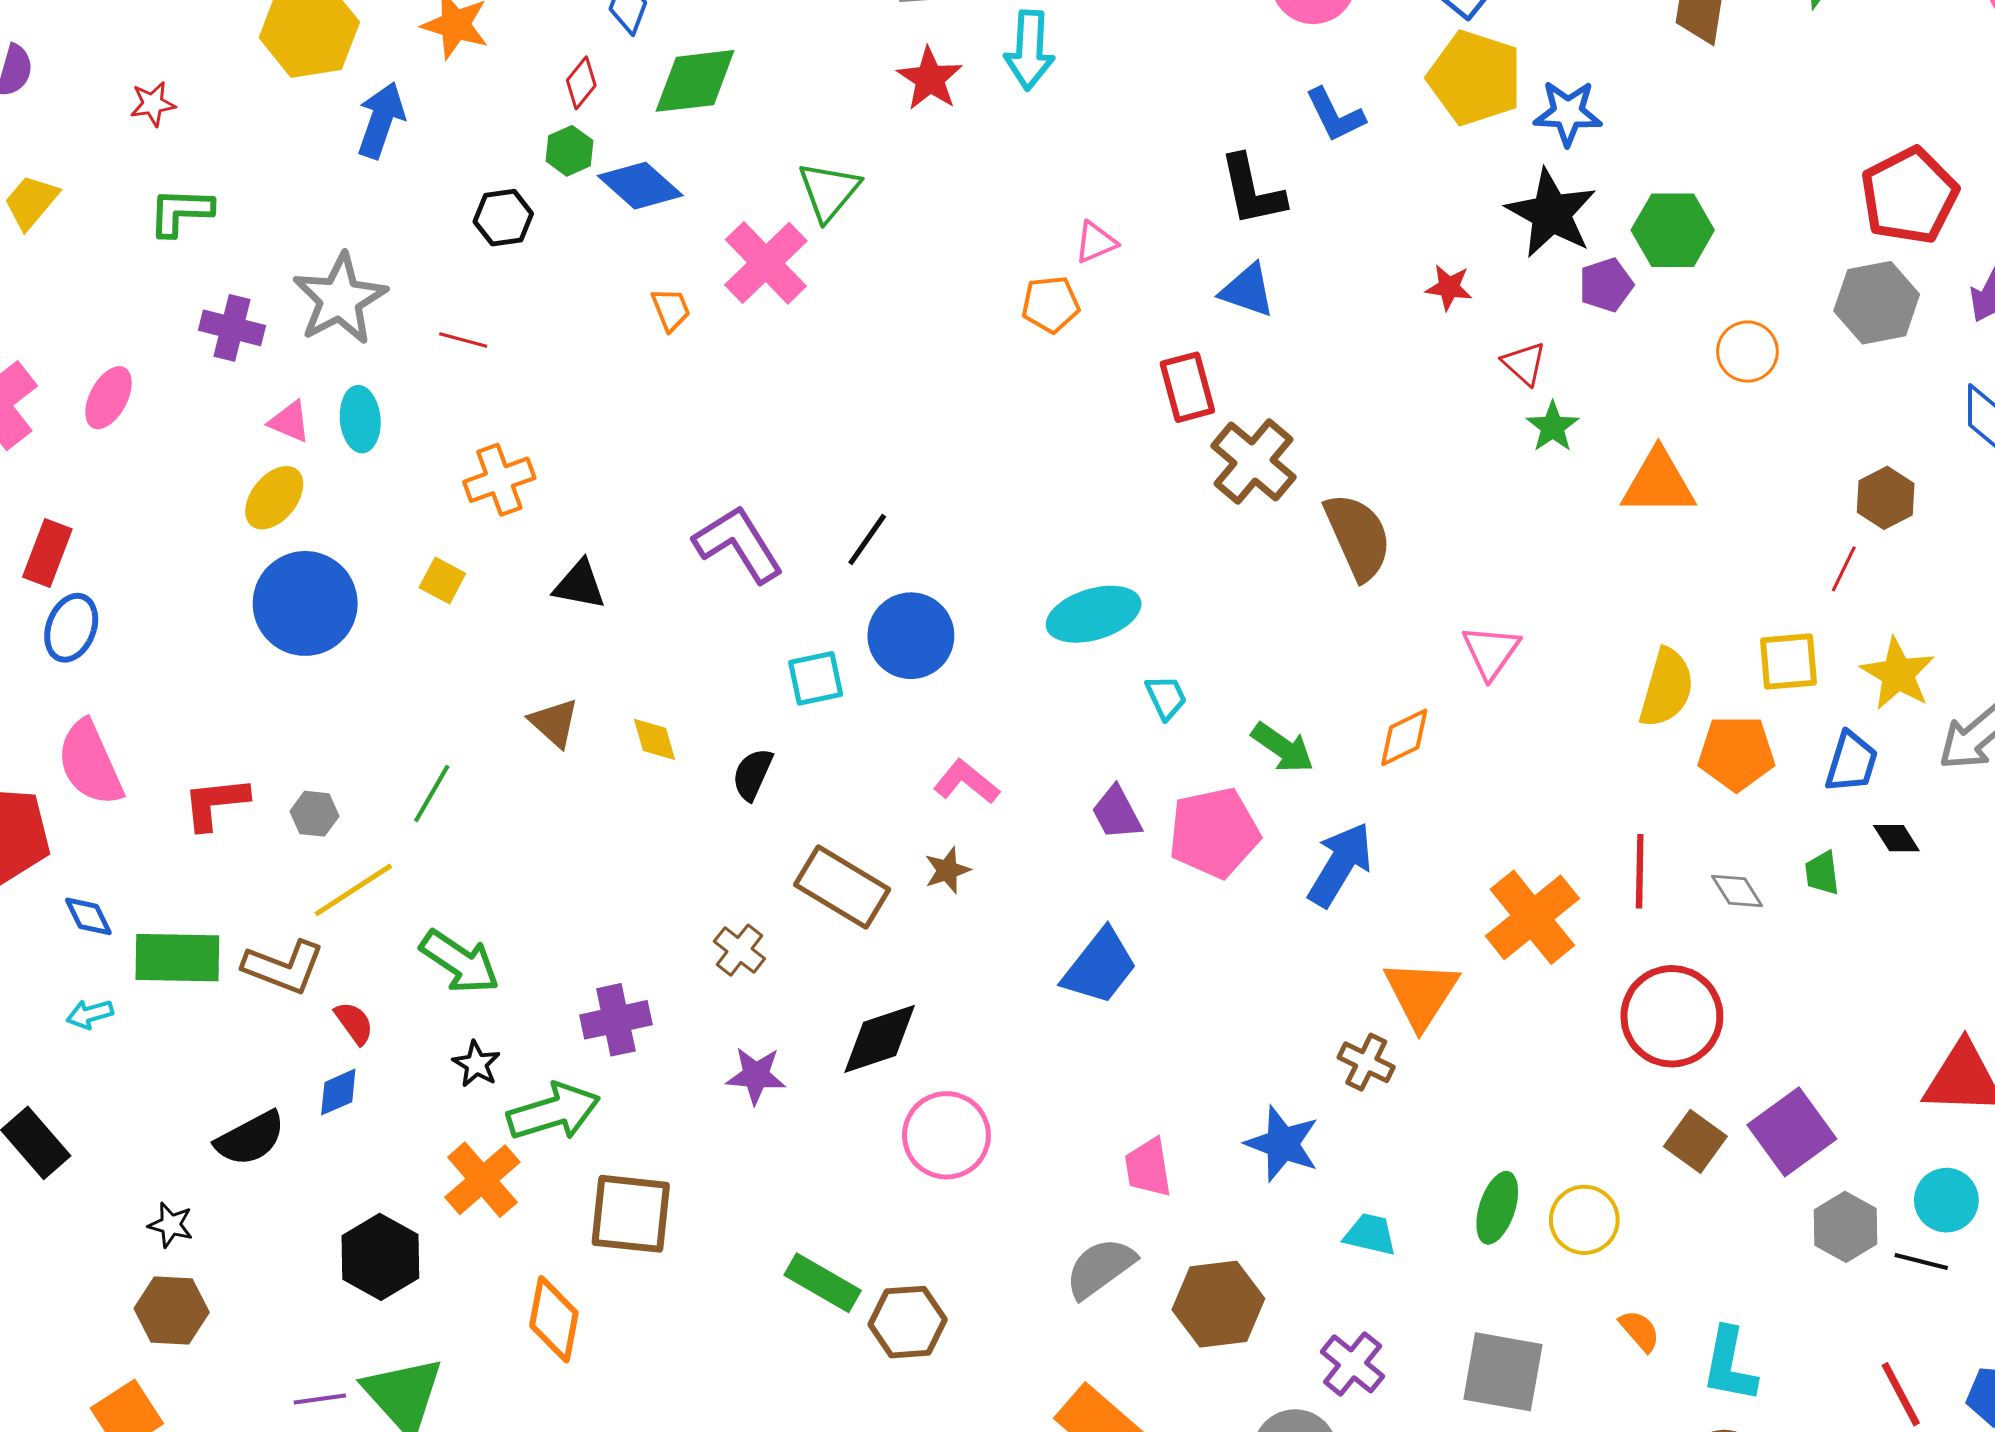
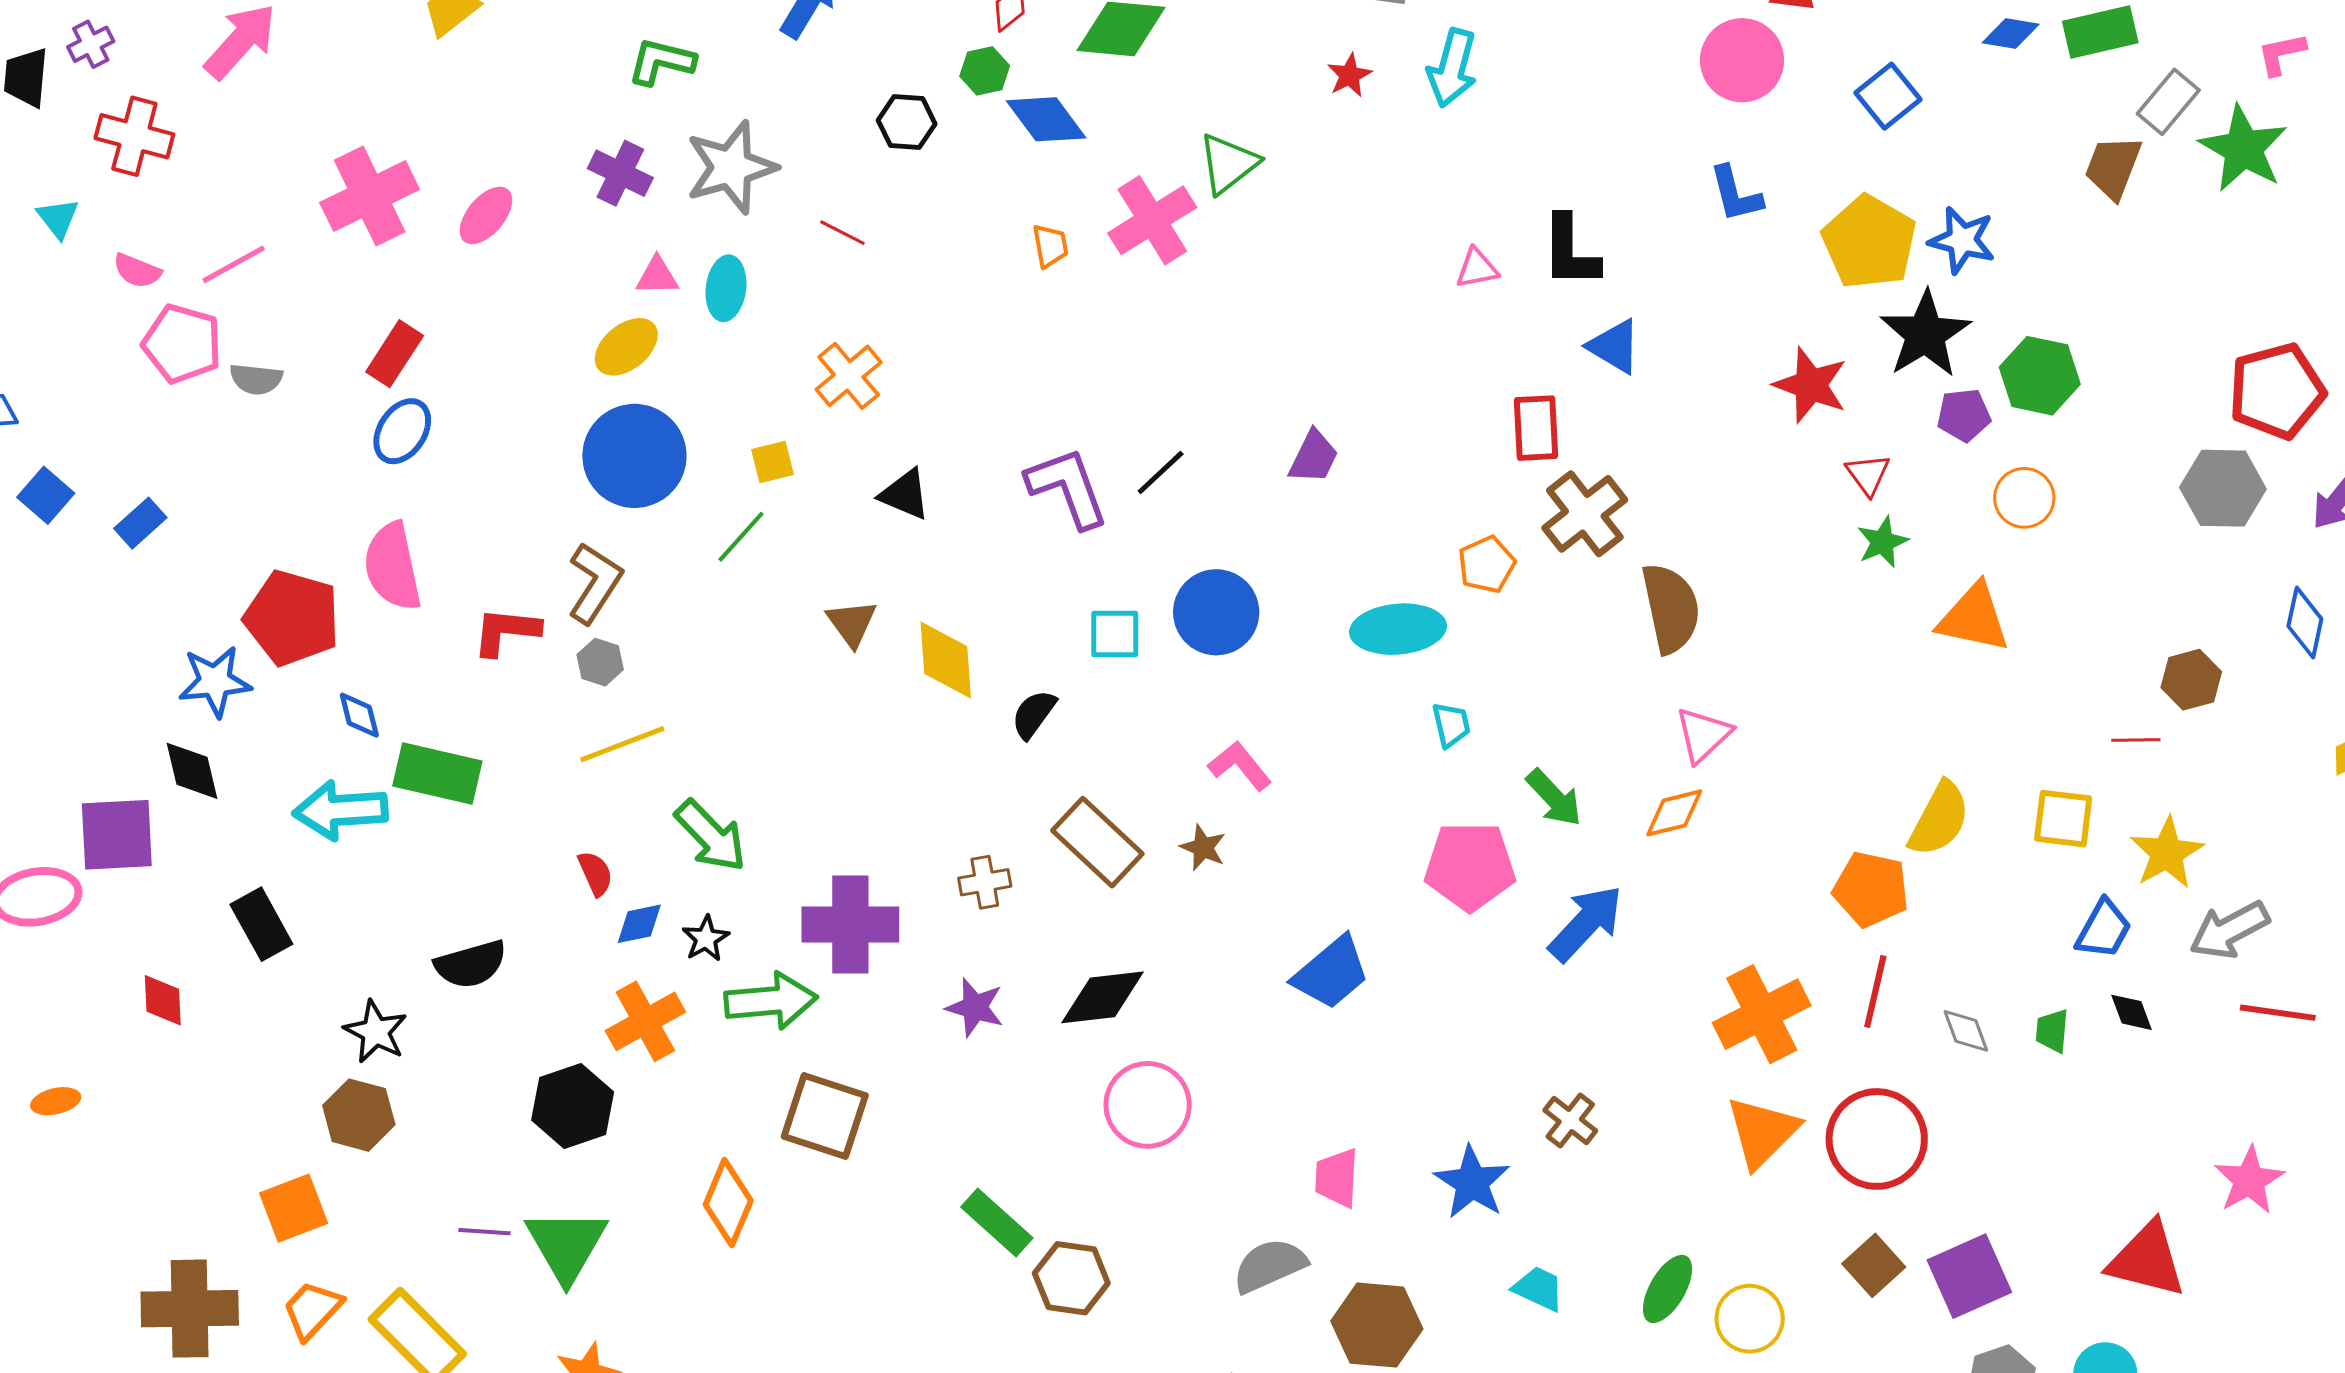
yellow pentagon: (1475, 78) -> (1869, 242), moved
red star: (930, 79) -> (1349, 75), size x0.7
black L-shape: (1252, 190) -> (1570, 251), moved
green L-shape: (181, 212) -> (661, 62), moved
red star: (1449, 287) -> (1811, 385), size x1.6
orange pentagon: (1050, 304) -> (1487, 565), moved, turned -30
orange circle: (1747, 352) -> (2024, 498), moved
pink triangle: (290, 422) -> (657, 276), turned -36
orange cross: (499, 480) -> (849, 376), turned -32
black line: (867, 539) -> (1161, 473), moved
red line: (1844, 569) -> (2136, 740), turned 51
yellow square: (442, 581) -> (773, 462), turned 36
pink triangle: (1491, 652) -> (1703, 735), moved
yellow diamond: (655, 739) -> (946, 660), size x1.6
orange pentagon: (1736, 753) -> (1871, 889), moved
green line: (432, 794) -> (741, 537), moved
purple trapezoid: (1117, 813) -> (1314, 457), moved, turned -138
brown star: (947, 870) -> (1203, 848), turned 30
brown cross: (739, 950) -> (985, 882), turned 30
brown L-shape: (284, 967) -> (595, 583), moved, turned -90
orange triangle: (1421, 994) -> (1762, 1132), moved
cyan arrow: (90, 1014) -> (340, 810), size x2.0
purple cross: (616, 1020) -> (850, 925), size x1.4
blue diamond: (338, 1092) -> (639, 924), moved
orange cross: (482, 1180) -> (645, 1021), moved
black star: (171, 1225) -> (376, 1032), size x1.4

